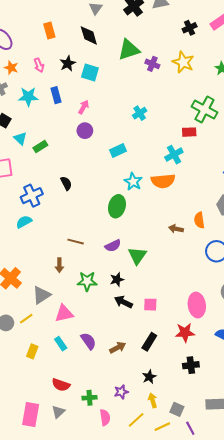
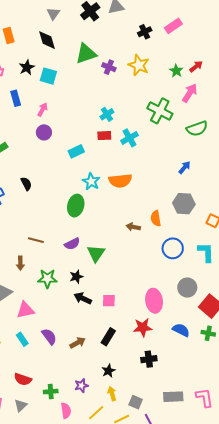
cyan cross: (140, 113) -> (107, 114), moved
red rectangle: (189, 132) -> (104, 136), moved
cyan cross: (174, 155) -> (129, 138), moved

